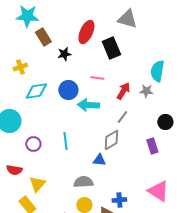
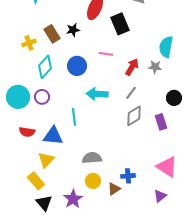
brown rectangle: (43, 37) -> (52, 34), moved
cyan diamond: (36, 91) -> (45, 67), turned -40
cyan arrow: (88, 105) -> (97, 94), moved
gray diamond: (111, 140) -> (134, 116), moved
purple circle: (33, 144) -> (42, 97), moved
blue triangle: (99, 160) -> (53, 136), moved, size x1.5
red semicircle: (14, 170) -> (27, 132), moved

